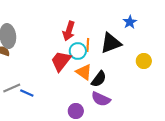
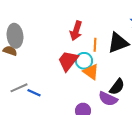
cyan circle: (78, 51) -> (84, 61), moved
black semicircle: (99, 79) -> (117, 87), moved

